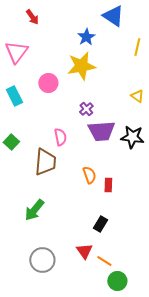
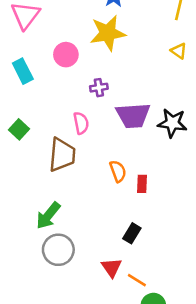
yellow triangle: (137, 96) -> (179, 51), moved
purple cross: (86, 109) -> (99, 88), moved, turned 32
gray circle: (42, 260) -> (58, 250), moved

